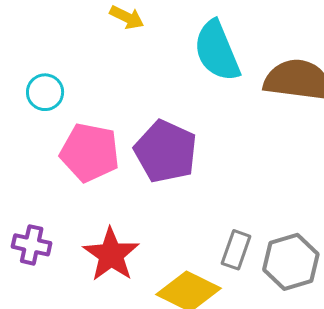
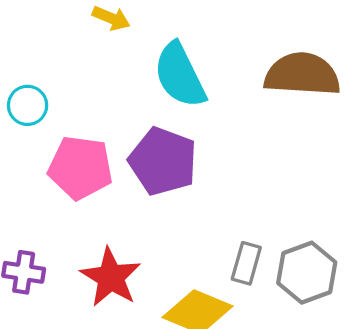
cyan semicircle: (217, 51) -> (180, 75), moved

